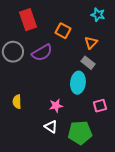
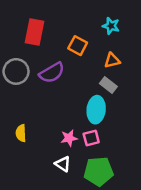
cyan star: (98, 15) -> (111, 26), moved
red rectangle: (28, 20) -> (35, 32), turned 30
orange triangle: (91, 43) -> (112, 60), turned 32
pink square: (100, 106) -> (91, 138), moved

